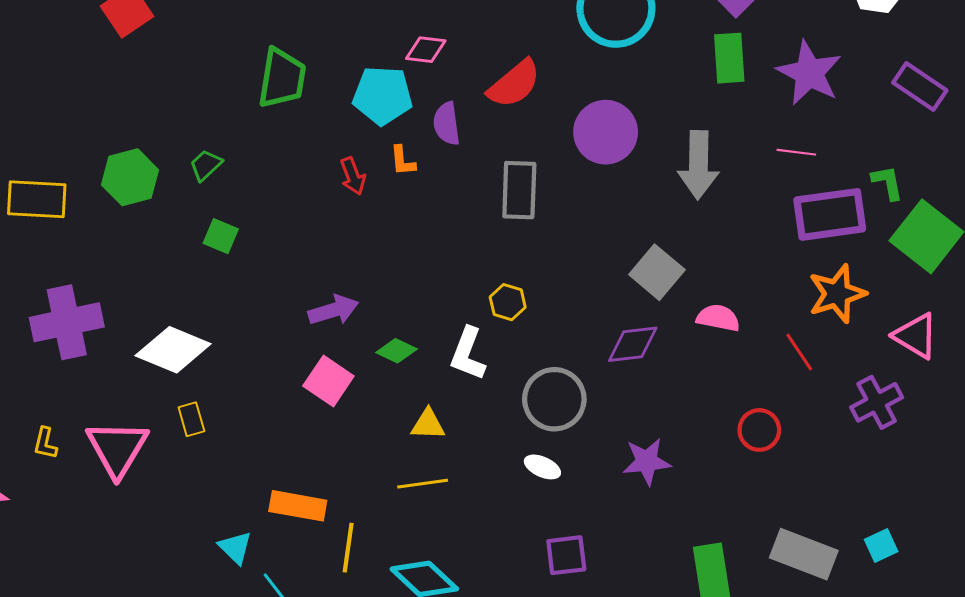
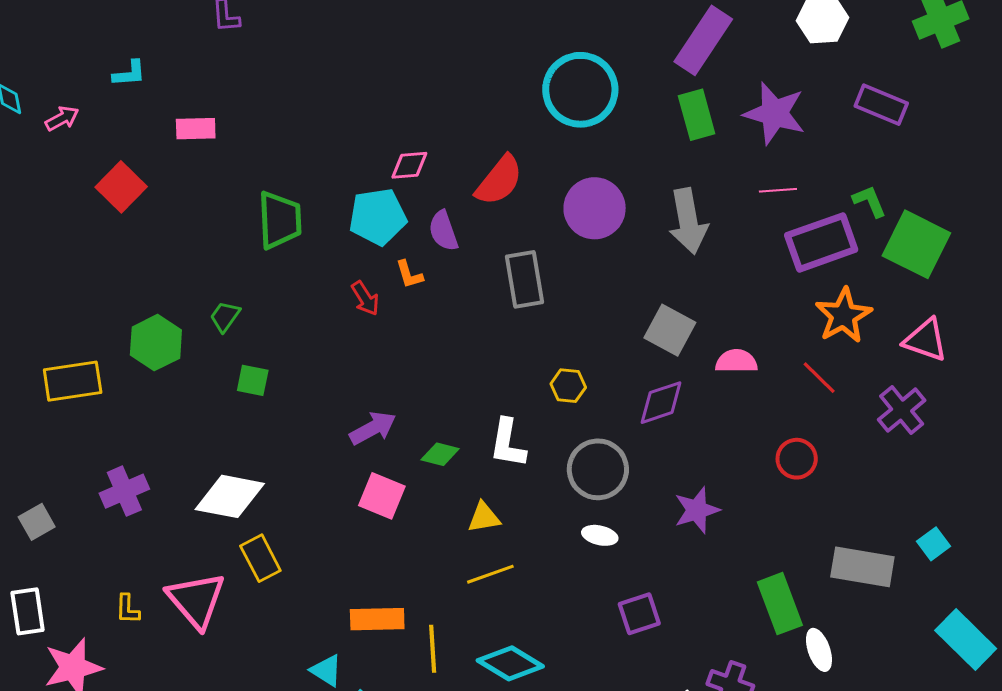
yellow hexagon: (508, 302) -> (568, 386), moved
purple cross: (67, 322) -> (124, 491), size x0.7
yellow rectangle: (191, 419) -> (260, 558), size x1.4

